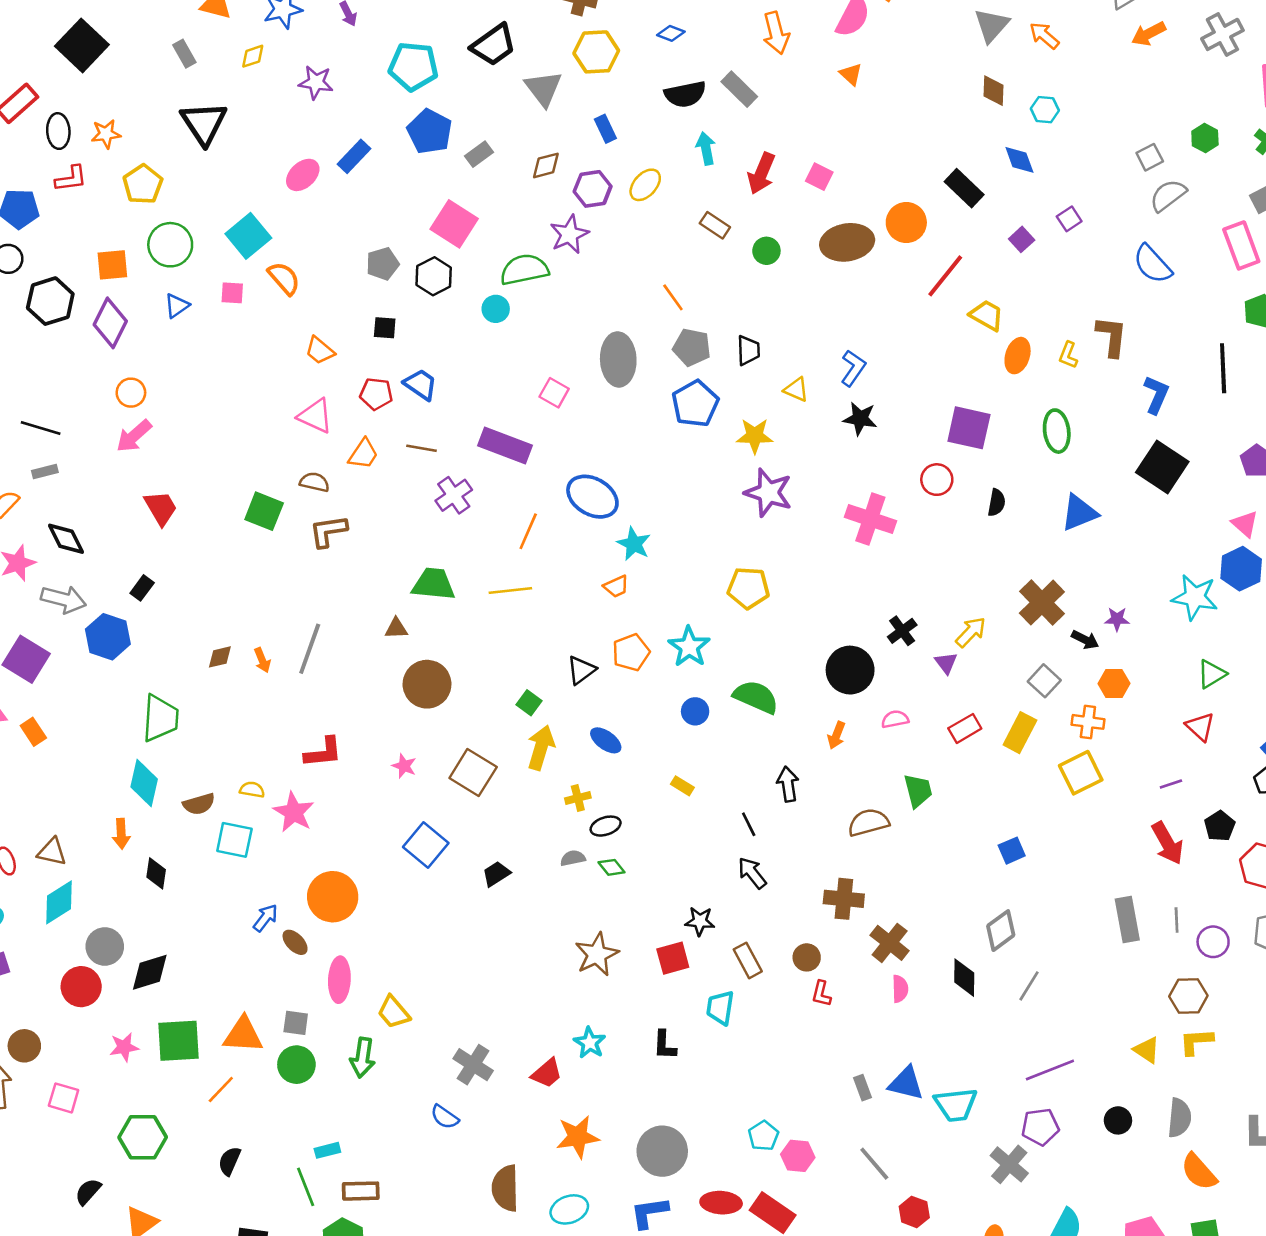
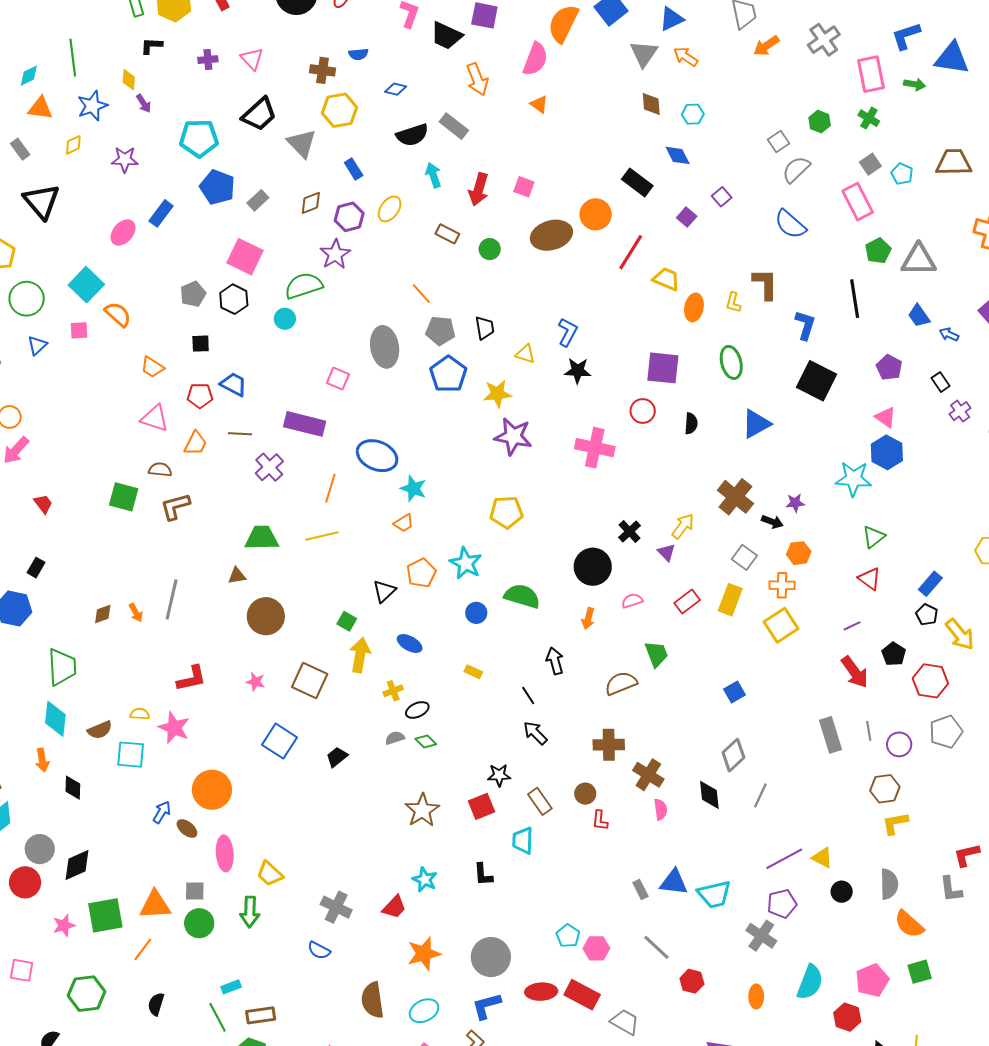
red trapezoid: (161, 508) -> (43, 504), size x0.7
yellow triangle: (1147, 1050) -> (822, 858), moved

